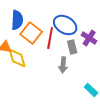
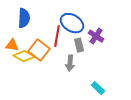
orange square: (31, 33) -> (39, 50), moved
yellow diamond: (17, 58) -> (24, 56), turned -45

